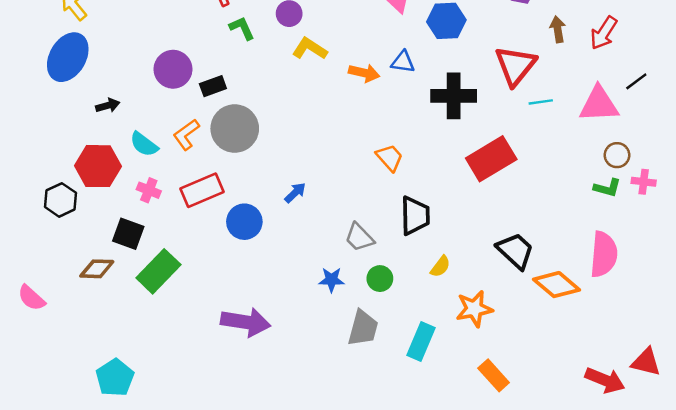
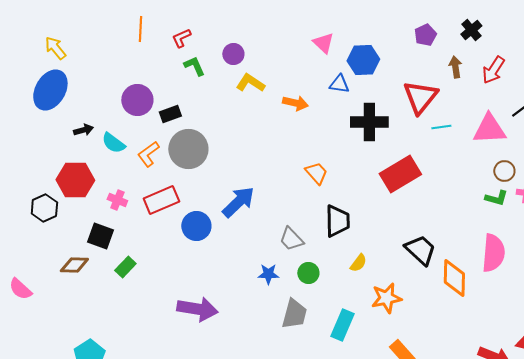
blue triangle: (403, 62) -> (339, 84), moved
cyan semicircle: (144, 144) -> (113, 143), moved
blue arrow: (295, 193) -> (238, 202), size x1.8
green rectangle: (158, 271) -> (125, 267), size x0.6
orange diamond: (557, 285) -> (454, 278), turned 51

